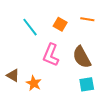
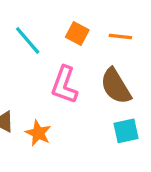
orange line: (87, 19) -> (120, 36), moved

